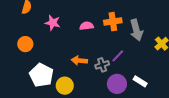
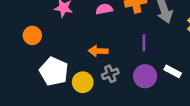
purple line: (118, 56) -> (144, 43), turned -40
gray cross: (102, 65) -> (110, 74), moved

